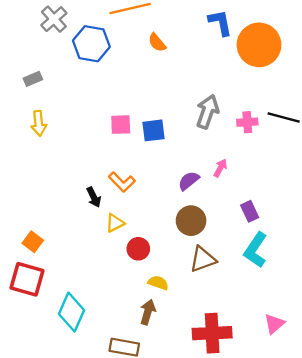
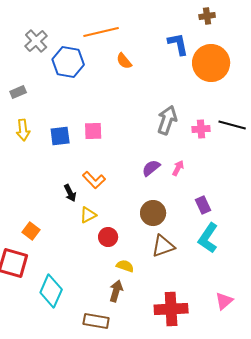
blue square: (154, 130) -> (60, 136), moved
purple semicircle: (189, 181) -> (151, 168), moved
orange square: (33, 242) -> (31, 231), moved

